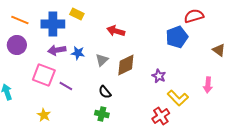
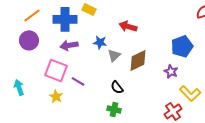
orange line: (20, 20) -> (32, 15), turned -60
blue pentagon: (177, 37) -> (182, 46), moved
blue star: (78, 53) -> (100, 42), moved
yellow star: (44, 115) -> (56, 96), moved

